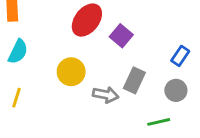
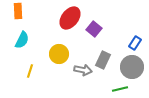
gray circle: (176, 90) -> (132, 67), size x1.5
yellow line: (17, 98) -> (30, 71), moved

